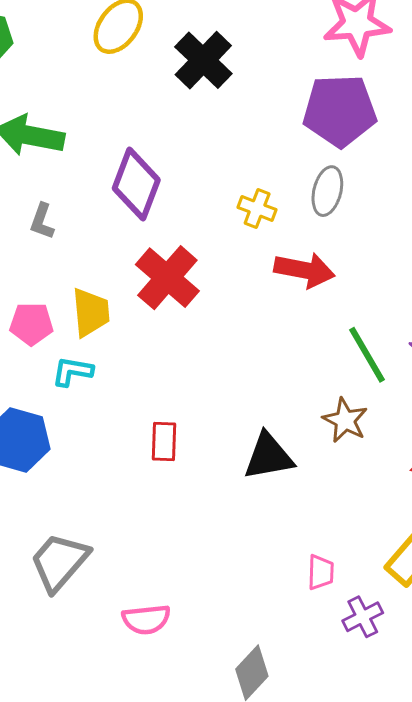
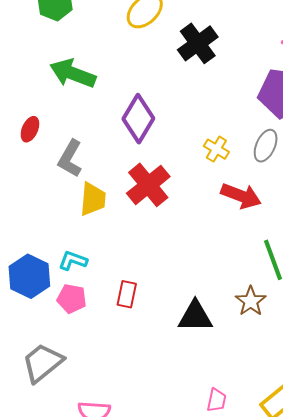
gray L-shape: (42, 221) -> (70, 158), moved, size x1.5
pink pentagon: (31, 324) -> (72, 299), moved
cyan L-shape: (72, 371) -> (73, 261), moved

